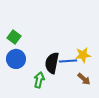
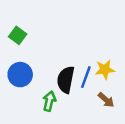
green square: (14, 37) -> (18, 35), moved
blue line: (68, 61) -> (86, 77), turned -66

